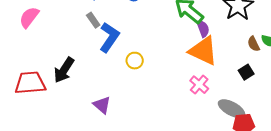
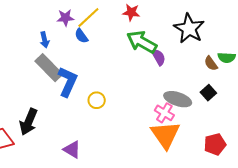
gray rectangle: (93, 20) -> (49, 68), size x1.8
orange triangle: (203, 51) -> (165, 135), moved, turned 40
gray ellipse: (231, 109) -> (178, 99), moved

